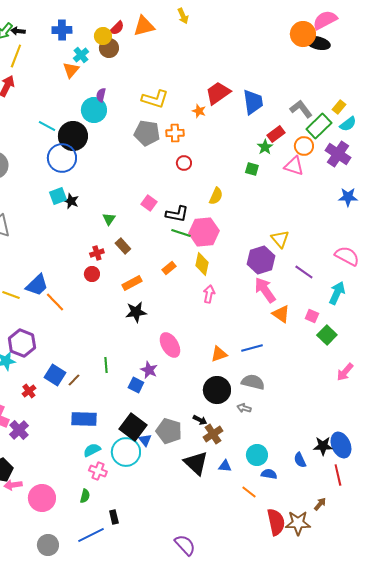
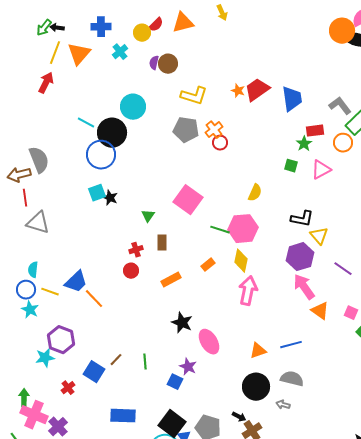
brown circle: (109, 48) -> (168, 64), moved
orange triangle: (71, 70) -> (79, 54), moved, size x1.4
purple semicircle: (101, 95) -> (154, 63), moved
orange star: (199, 111) -> (238, 91), moved
orange cross: (175, 133) -> (214, 130), turned -36
red rectangle: (276, 134) -> (315, 131), turned 30
red circle: (184, 163) -> (220, 143), moved
pink triangle: (294, 166) -> (321, 170), moved, turned -45
pink square: (149, 203) -> (188, 200), size x1.8
black L-shape: (177, 214) -> (302, 219), moved
brown rectangle: (123, 246) -> (162, 243), turned 42
pink arrow: (209, 294) -> (248, 291), size x1.6
black star: (136, 312) -> (182, 323), moved, turned 30
brown line: (74, 380) -> (116, 360), moved

